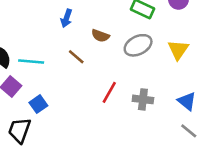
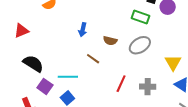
yellow triangle: (178, 50) -> (173, 63), moved
cyan line: (31, 62) -> (68, 77), moved

